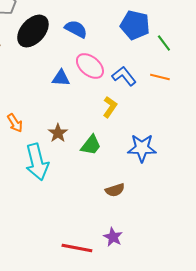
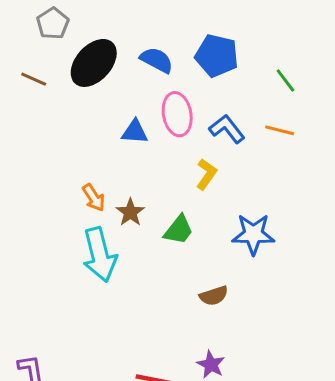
blue pentagon: (135, 25) -> (217, 56), moved
pink ellipse: (90, 66) -> (177, 114), turned 40
orange arrow: (15, 123) -> (94, 198), moved

